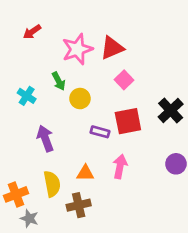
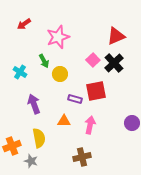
red triangle: (112, 48) -> (116, 36), moved
black cross: (171, 111) -> (114, 63), moved
orange triangle: (85, 173) -> (64, 121), moved
brown cross: (79, 205) -> (82, 157), moved
gray star: (29, 218) -> (31, 161), moved

